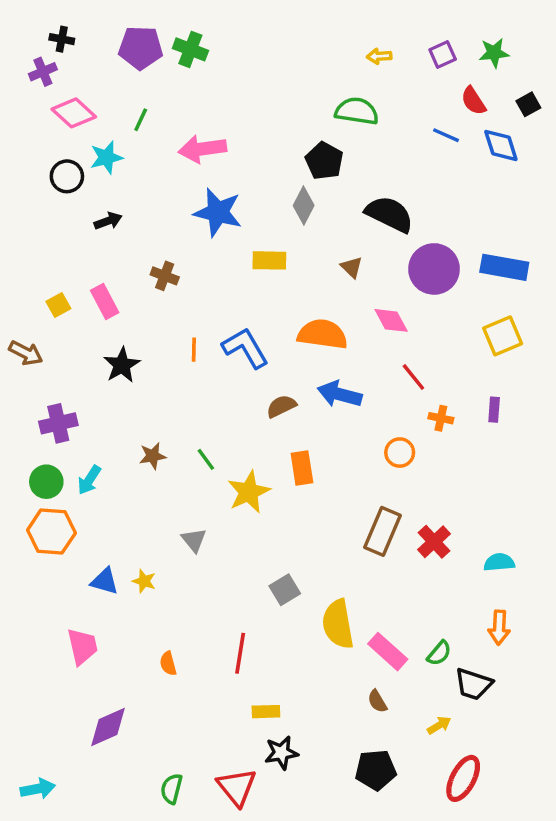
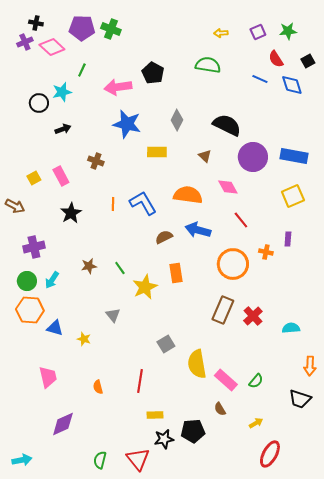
pink diamond: (74, 113) -> (52, 47), moved
black pentagon: (324, 161) -> (153, 73), moved
orange cross: (441, 418) -> (266, 252), moved
orange circle: (400, 453) -> (233, 264), size x1.8
blue triangle: (105, 581) -> (55, 328), moved
orange arrow: (499, 627) -> (310, 366), moved
black trapezoid: (473, 684) -> (300, 399), moved
black pentagon: (376, 770) -> (193, 431), moved

